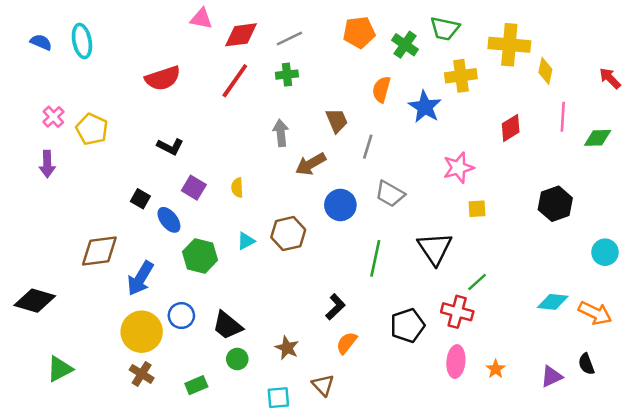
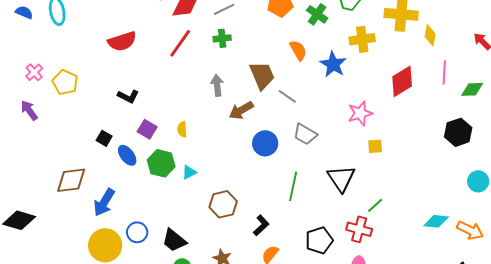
orange semicircle: (381, 89) -> (298, 50), turned 135
brown trapezoid: (337, 121) -> (262, 75), size x1.4
red diamond: (511, 128) -> (402, 81), size x1.4
gray line: (368, 147) -> (287, 96), turned -72
purple arrow: (47, 164) -> (29, 110), turned 145
black hexagon: (555, 204) -> (458, 132), moved
brown hexagon: (288, 234) -> (223, 204), moved
green hexagon: (200, 256) -> (161, 163), moved

